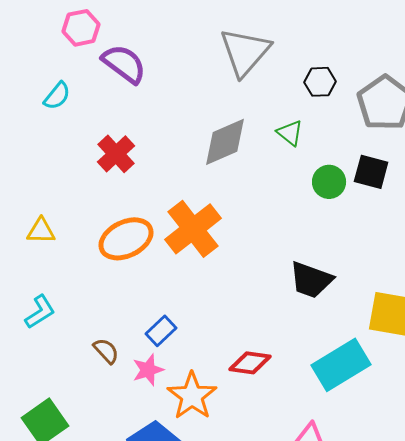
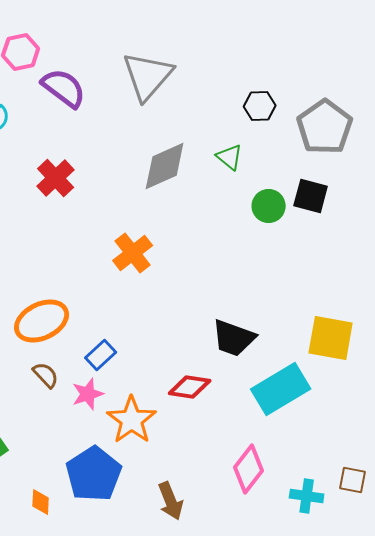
gray triangle: (245, 52) -> (148, 76), moved
orange cross: (193, 229) -> (133, 253), size x0.7
orange ellipse: (126, 239) -> (42, 321), moved
black trapezoid: (311, 280) -> (234, 338), moved

